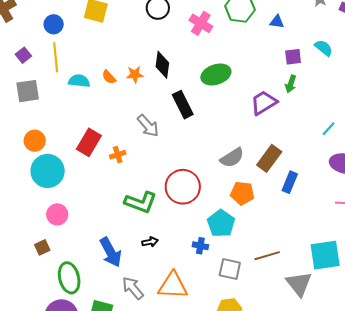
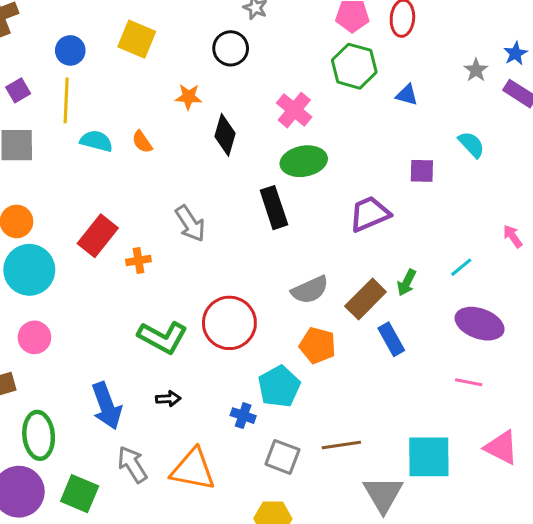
pink cross: (201, 23) -> (294, 110), moved
purple square: (293, 57) -> (422, 171), moved
orange star: (135, 74) -> (188, 97), moved
green arrow: (291, 84) -> (407, 283), moved
black rectangle: (183, 105) -> (274, 208), moved
blue rectangle: (290, 182) -> (391, 339), turned -60

